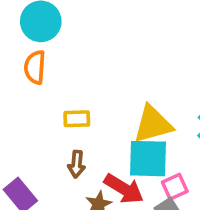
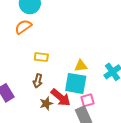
orange semicircle: (35, 67) -> (23, 27), turned 42
yellow triangle: (153, 124) -> (81, 66), size x0.6

